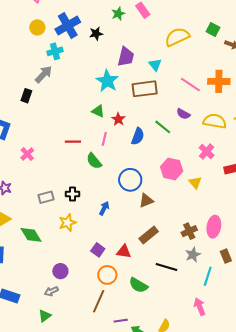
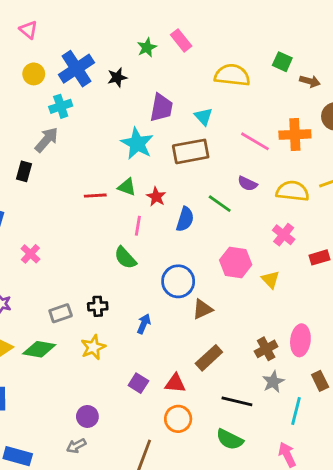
yellow semicircle: (177, 37) -> (232, 75), turned 35
red line: (73, 142) -> (95, 196), moved
green diamond: (31, 235) -> (39, 349), moved, turned -45
orange circle: (107, 275) -> (178, 419), moved
green semicircle: (138, 285) -> (230, 439), moved

